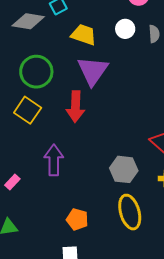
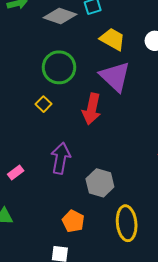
purple triangle: (93, 71) -> (115, 77), turned -32
yellow square: (28, 110) -> (43, 104), size x0.6
gray hexagon: (124, 169) -> (100, 183), moved

